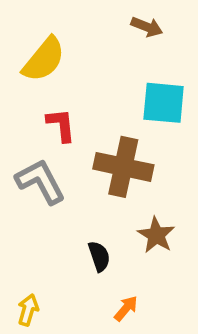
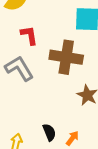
black semicircle: (99, 256) -> (49, 132), moved

